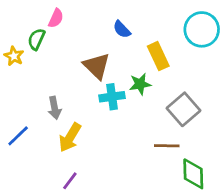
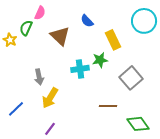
brown triangle: (97, 66) -> (60, 36), moved
blue line: (18, 136) -> (16, 109), moved
brown line: (167, 146) -> (108, 106), moved
green diamond: (193, 174) -> (138, 124), turned -35

